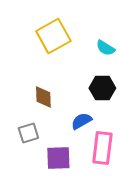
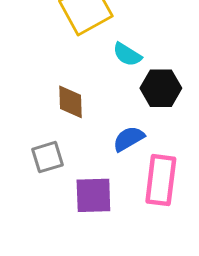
cyan semicircle: (105, 48) -> (127, 54), moved

